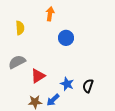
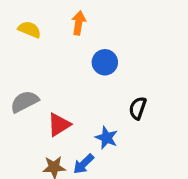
yellow semicircle: (20, 28) -> (29, 29), moved, turned -64
black semicircle: (88, 86) -> (138, 108), moved

